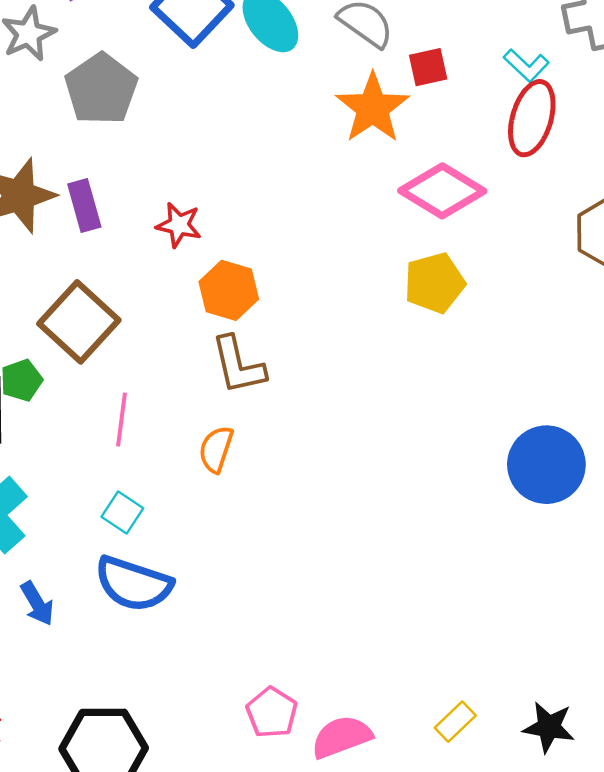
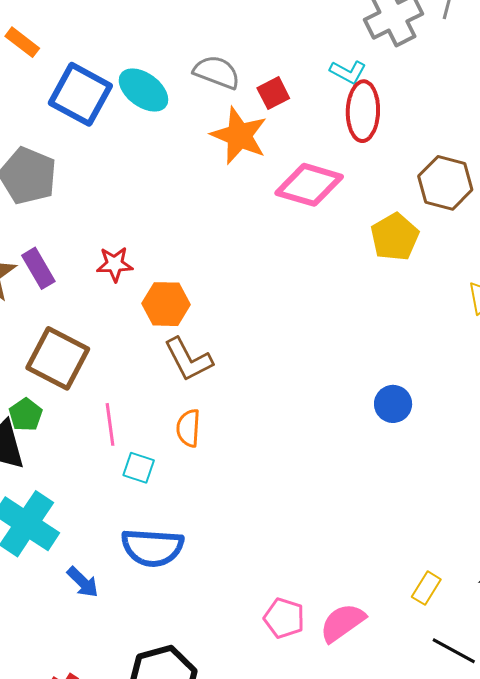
yellow pentagon: (434, 283) -> (395, 237), moved
blue circle: (546, 465) -> (393, 404), moved, size x0.6
cyan square: (122, 513) -> (139, 468), moved

